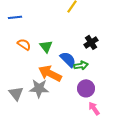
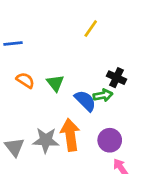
black cross: (91, 42) -> (117, 78), turned -32
green arrow: (81, 65) -> (103, 95), moved
orange arrow: (50, 73) -> (70, 135), moved, turned 55

